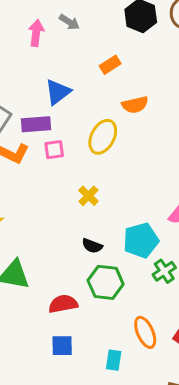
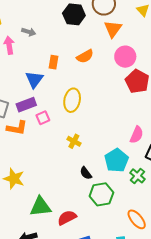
orange rectangle: (110, 65) -> (53, 62), moved, turned -32
orange semicircle: (135, 105) -> (85, 56), moved
black semicircle: (92, 246) -> (86, 173), turned 48
red semicircle: (63, 304) -> (67, 218), moved

